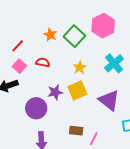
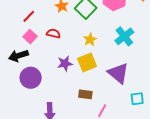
purple circle: (36, 108) -> (31, 78), moved
brown rectangle: (76, 131) -> (85, 94), moved

